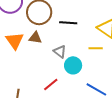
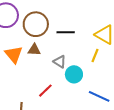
yellow line: (96, 48) -> (95, 55), turned -64
red line: (51, 85) -> (45, 91), moved

